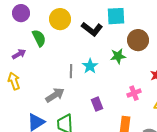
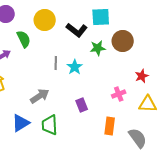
green star: (118, 56) -> (98, 48), moved
gray line: (71, 71) -> (56, 63), moved

